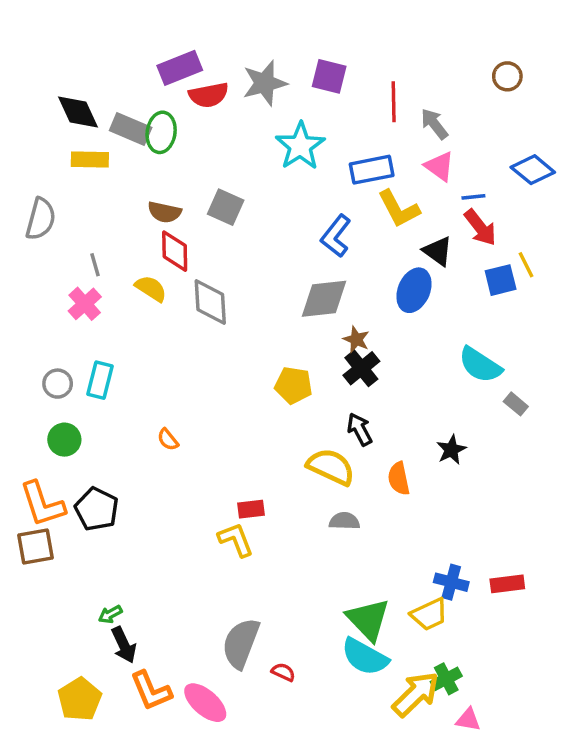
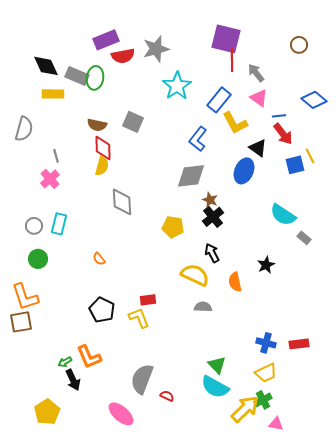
purple square: (329, 76) -> (226, 39), moved, size x1.4
blue rectangle: (372, 170) -> (219, 100), turned -40
yellow semicircle: (151, 289) -> (102, 166), moved, turned 72
gray diamond: (210, 302) -> (122, 202), moved
black pentagon: (97, 509) -> (102, 310), moved
yellow trapezoid: (429, 614) -> (266, 373), moved
green triangle: (368, 619) -> (217, 365), size x0.7
orange L-shape: (151, 691) -> (89, 357), moved

